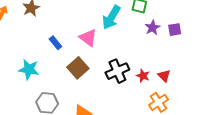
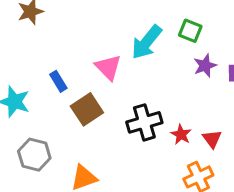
blue rectangle: (55, 43) -> (58, 81), moved

